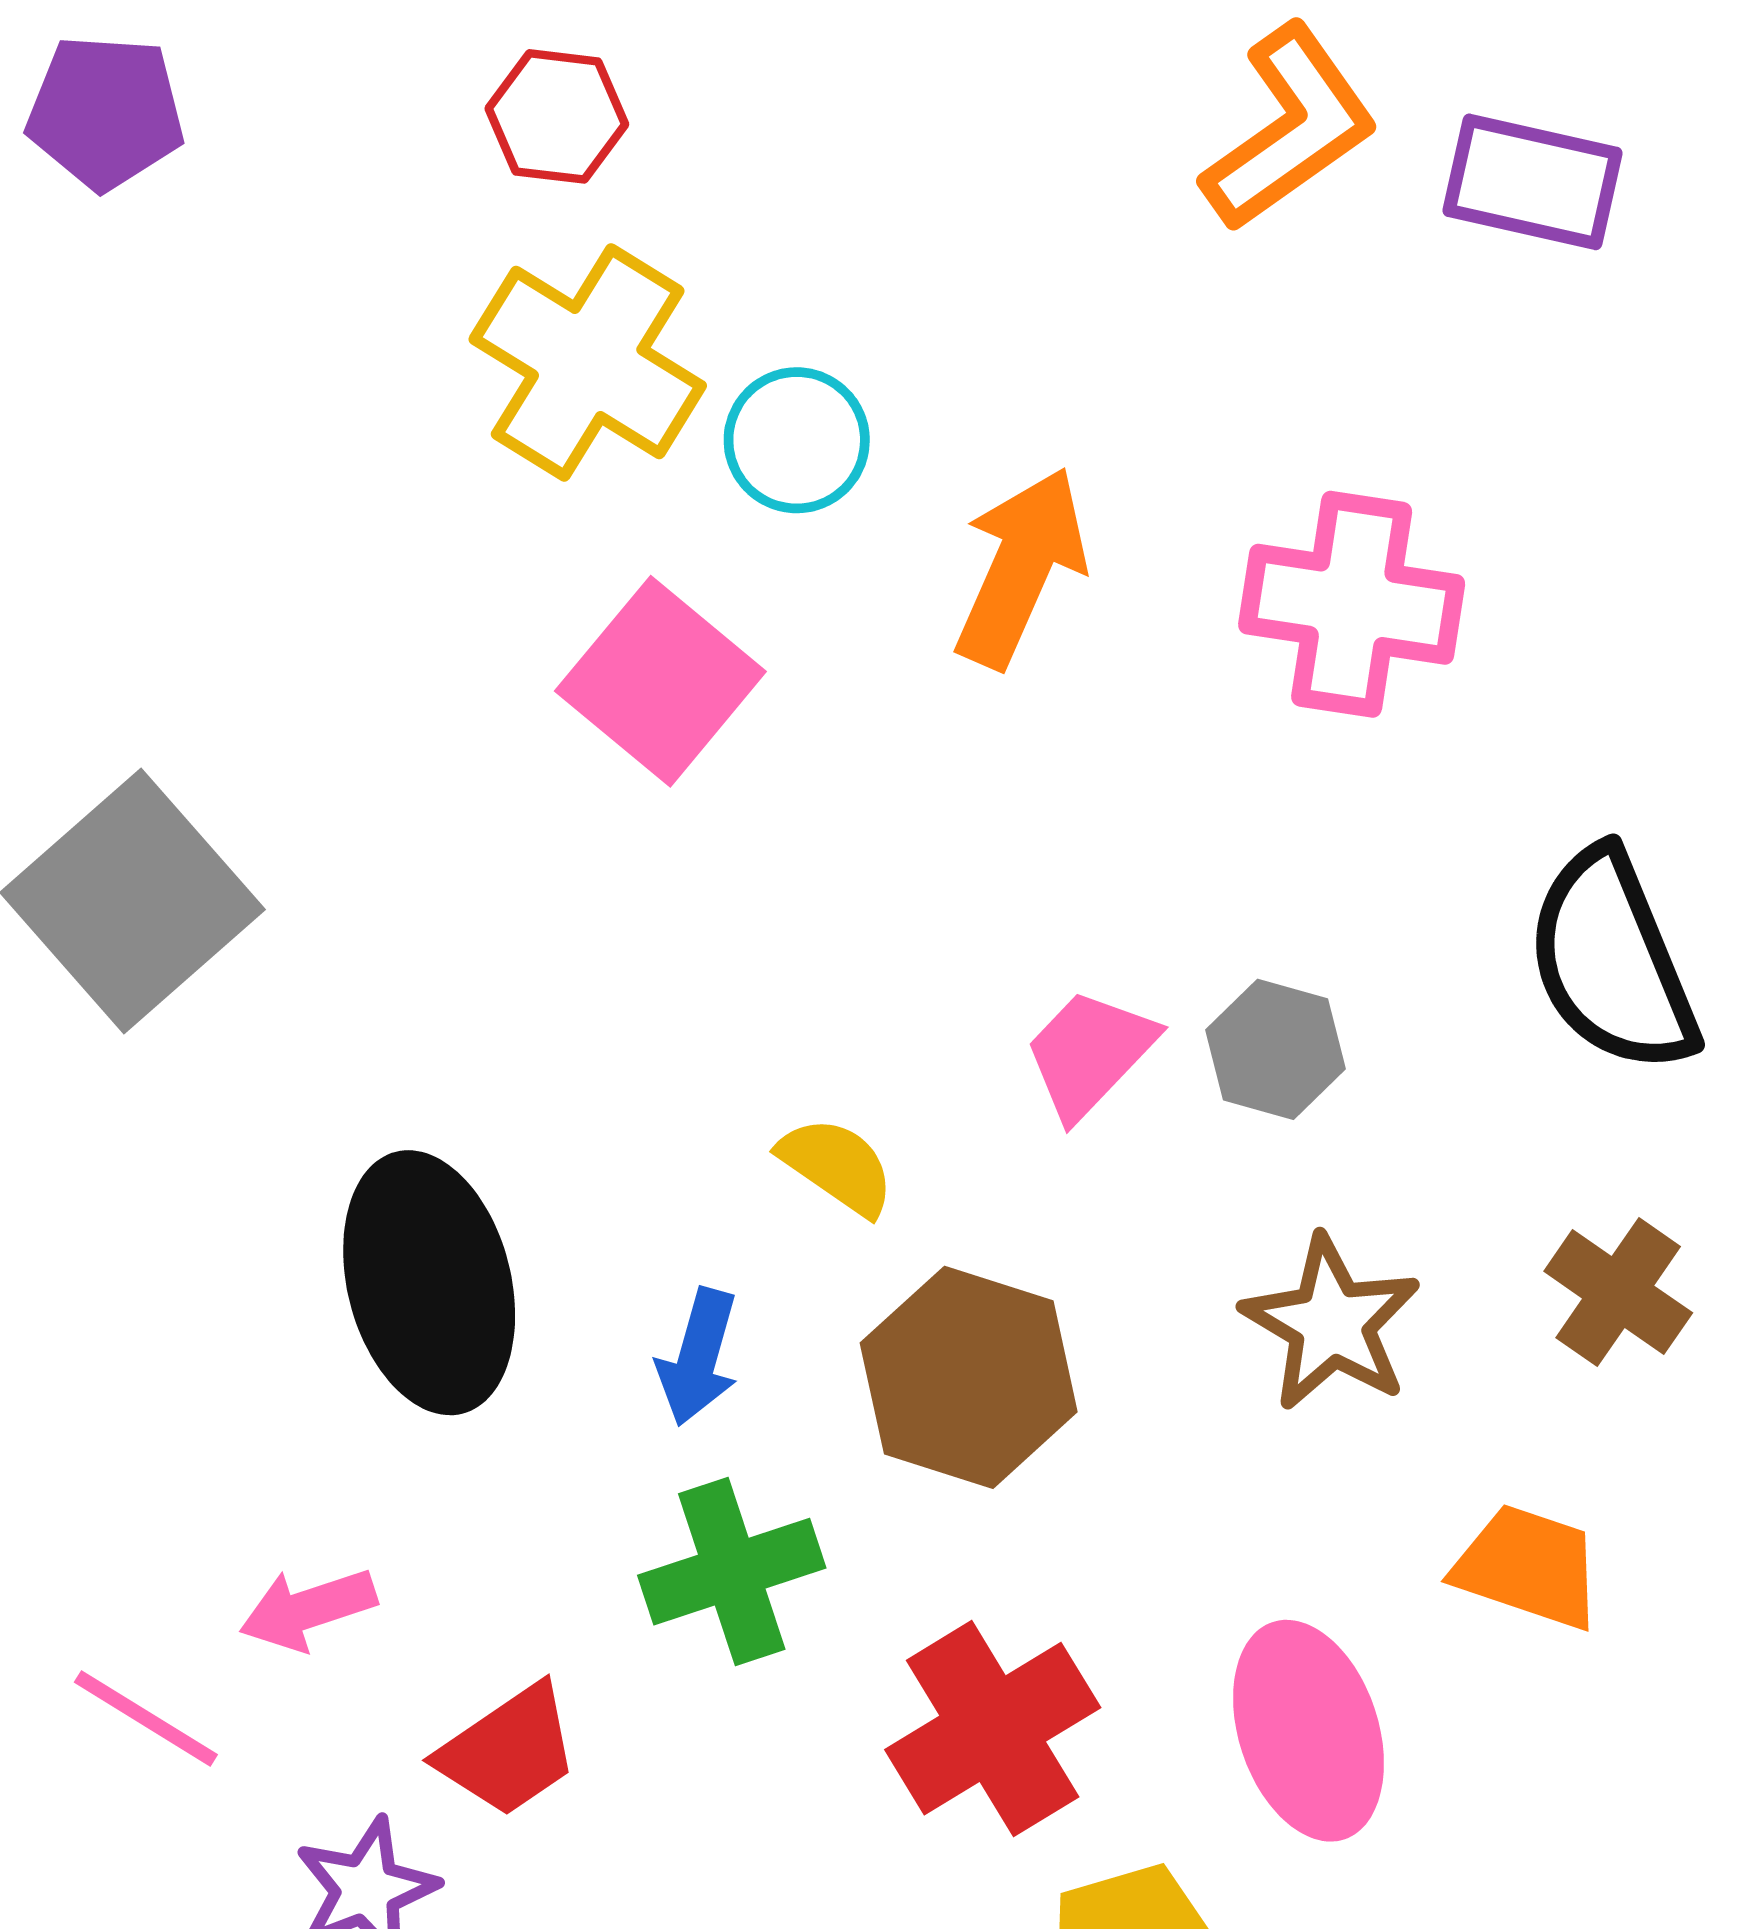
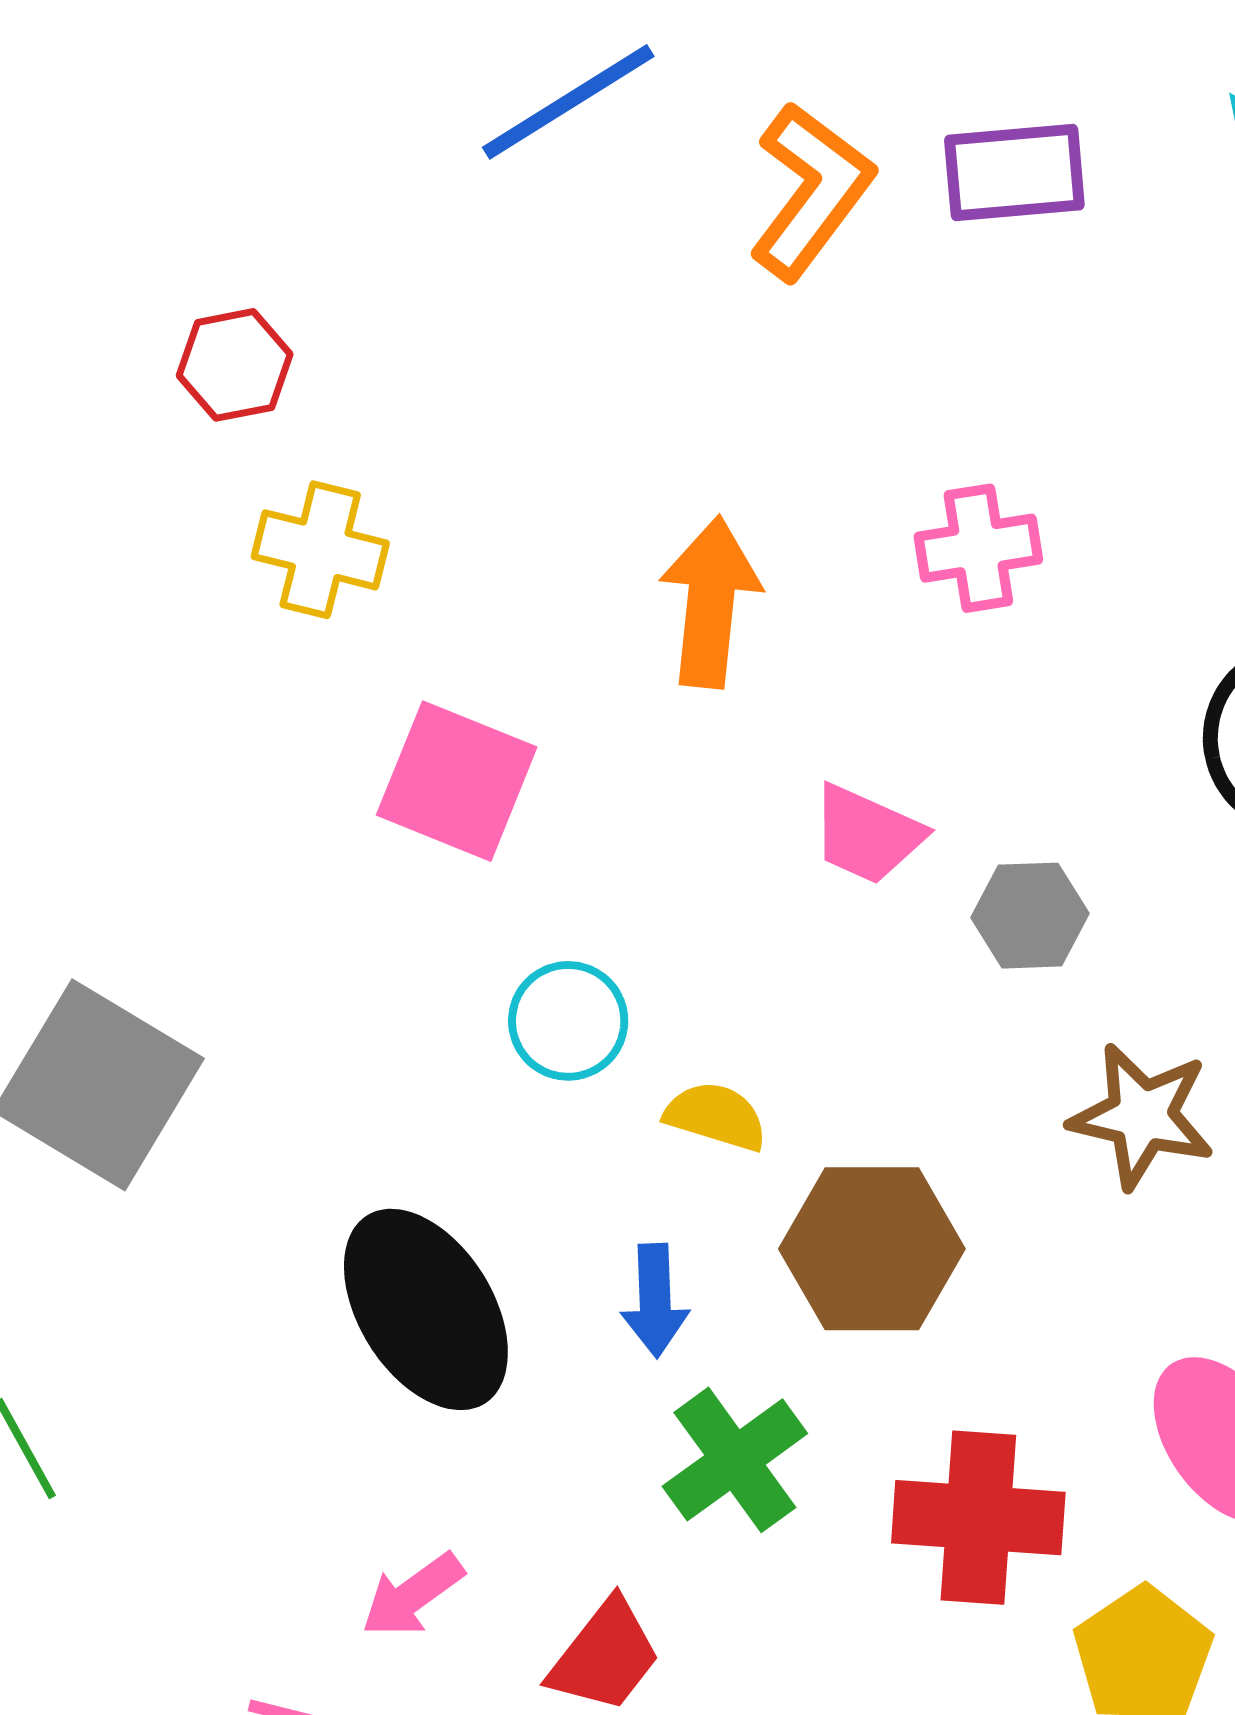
yellow cross: (588, 363) -> (320, 550), size x0.7
cyan circle: (797, 440) -> (568, 1021), moved
pink cross: (1352, 604) -> (978, 548), size x0.7
pink trapezoid: (1090, 1053) -> (867, 834), moved, turned -92
red cross: (993, 1729) -> (978, 1518), turned -37

